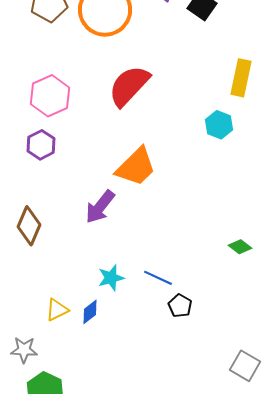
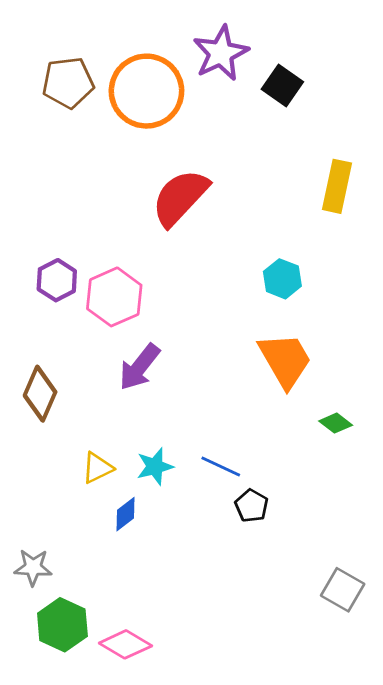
pink hexagon: (50, 96) -> (114, 297), moved
cyan hexagon: (219, 125) -> (282, 279), moved
orange trapezoid: (136, 167) -> (285, 360), moved, turned -75
yellow triangle: (57, 310) -> (97, 468), moved

